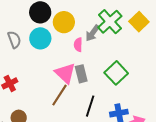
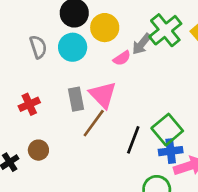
pink semicircle: (78, 45) -> (122, 58), turned -128
green square: (116, 73) -> (167, 130), moved
gray rectangle: (81, 74) -> (76, 99), moved

